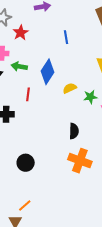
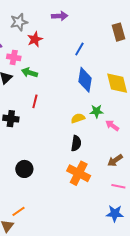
blue line: (66, 37) -> (79, 49), turned 32
blue diamond: (48, 72) -> (85, 80), moved, turned -30
yellow semicircle: (70, 88) -> (78, 118), moved

